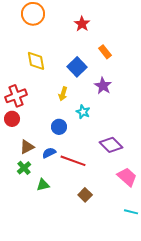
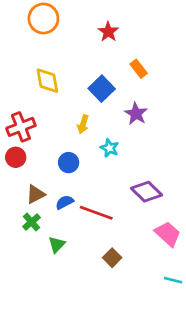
blue circle: (59, 127) -> (69, 163), moved
green triangle: (43, 185) -> (57, 245), turned -32

